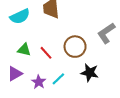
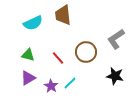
green triangle: (24, 50) -> (28, 55), moved
black star: (90, 73) -> (115, 76), moved

